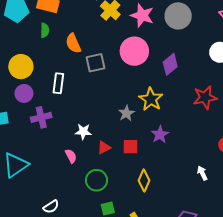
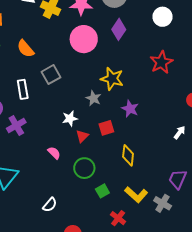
gray square: (95, 63) -> (51, 75), moved
purple diamond: (170, 64) -> (119, 29), moved
white star: (83, 132) -> (70, 119), moved
white arrow: (202, 173) -> (180, 133), turned 80

